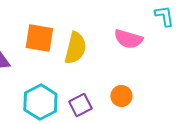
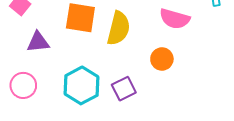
orange circle: (121, 96) -> (162, 59), moved

